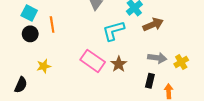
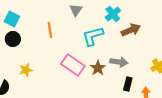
orange line: (52, 25) -> (50, 30), moved
gray arrow: (157, 58) -> (119, 62), moved

